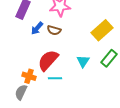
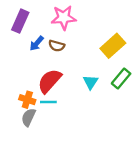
cyan line: (55, 78) -> (48, 102), moved
gray semicircle: (21, 92) -> (28, 117), moved

